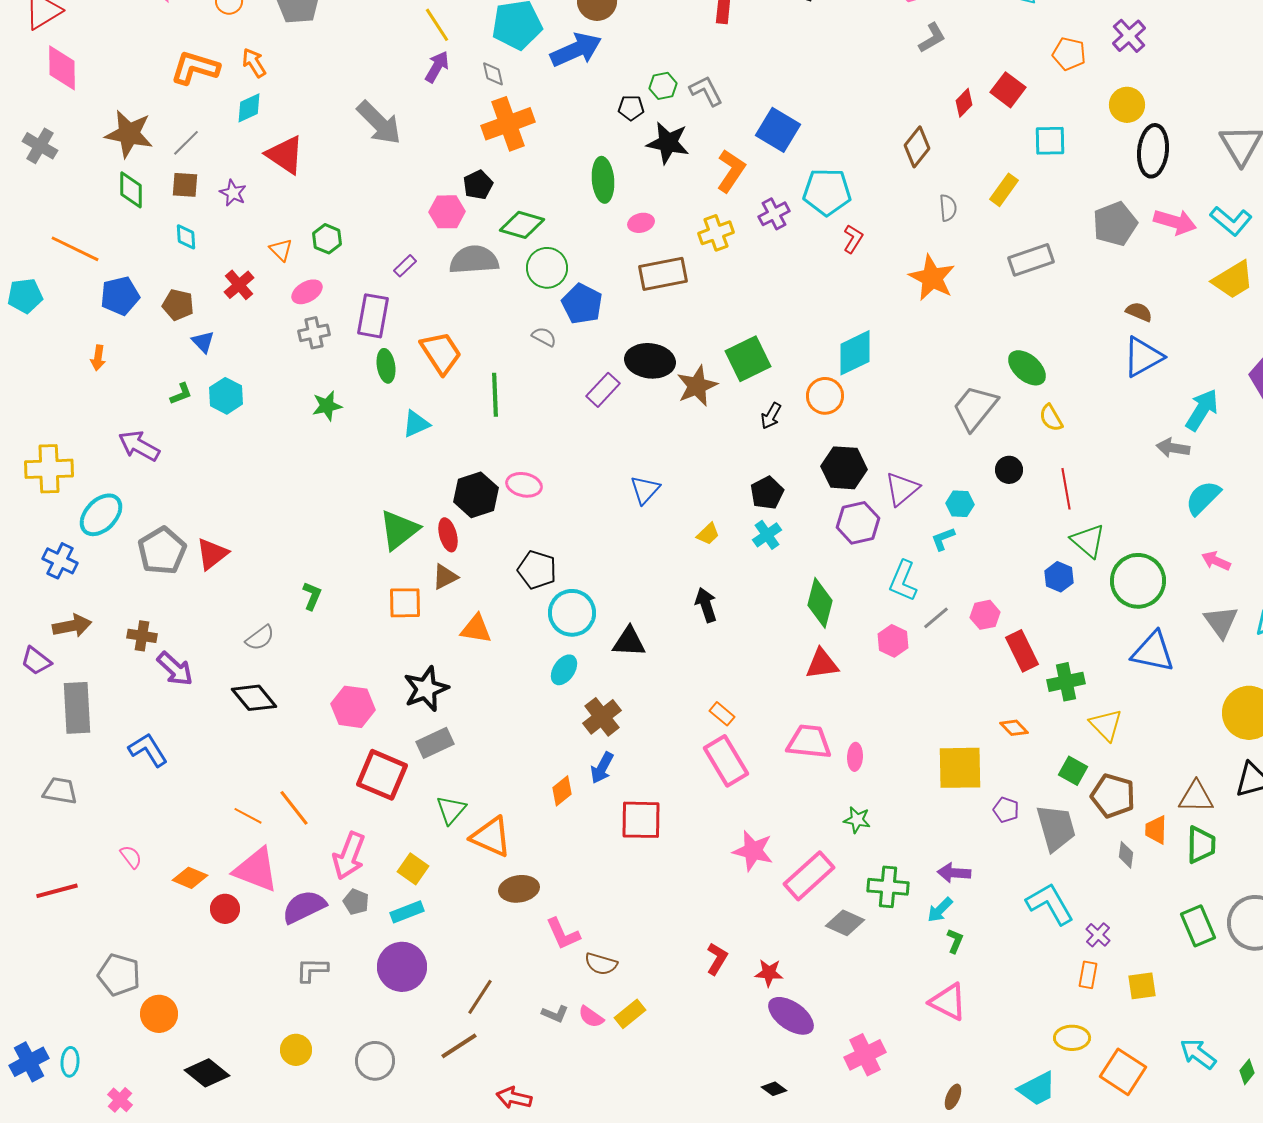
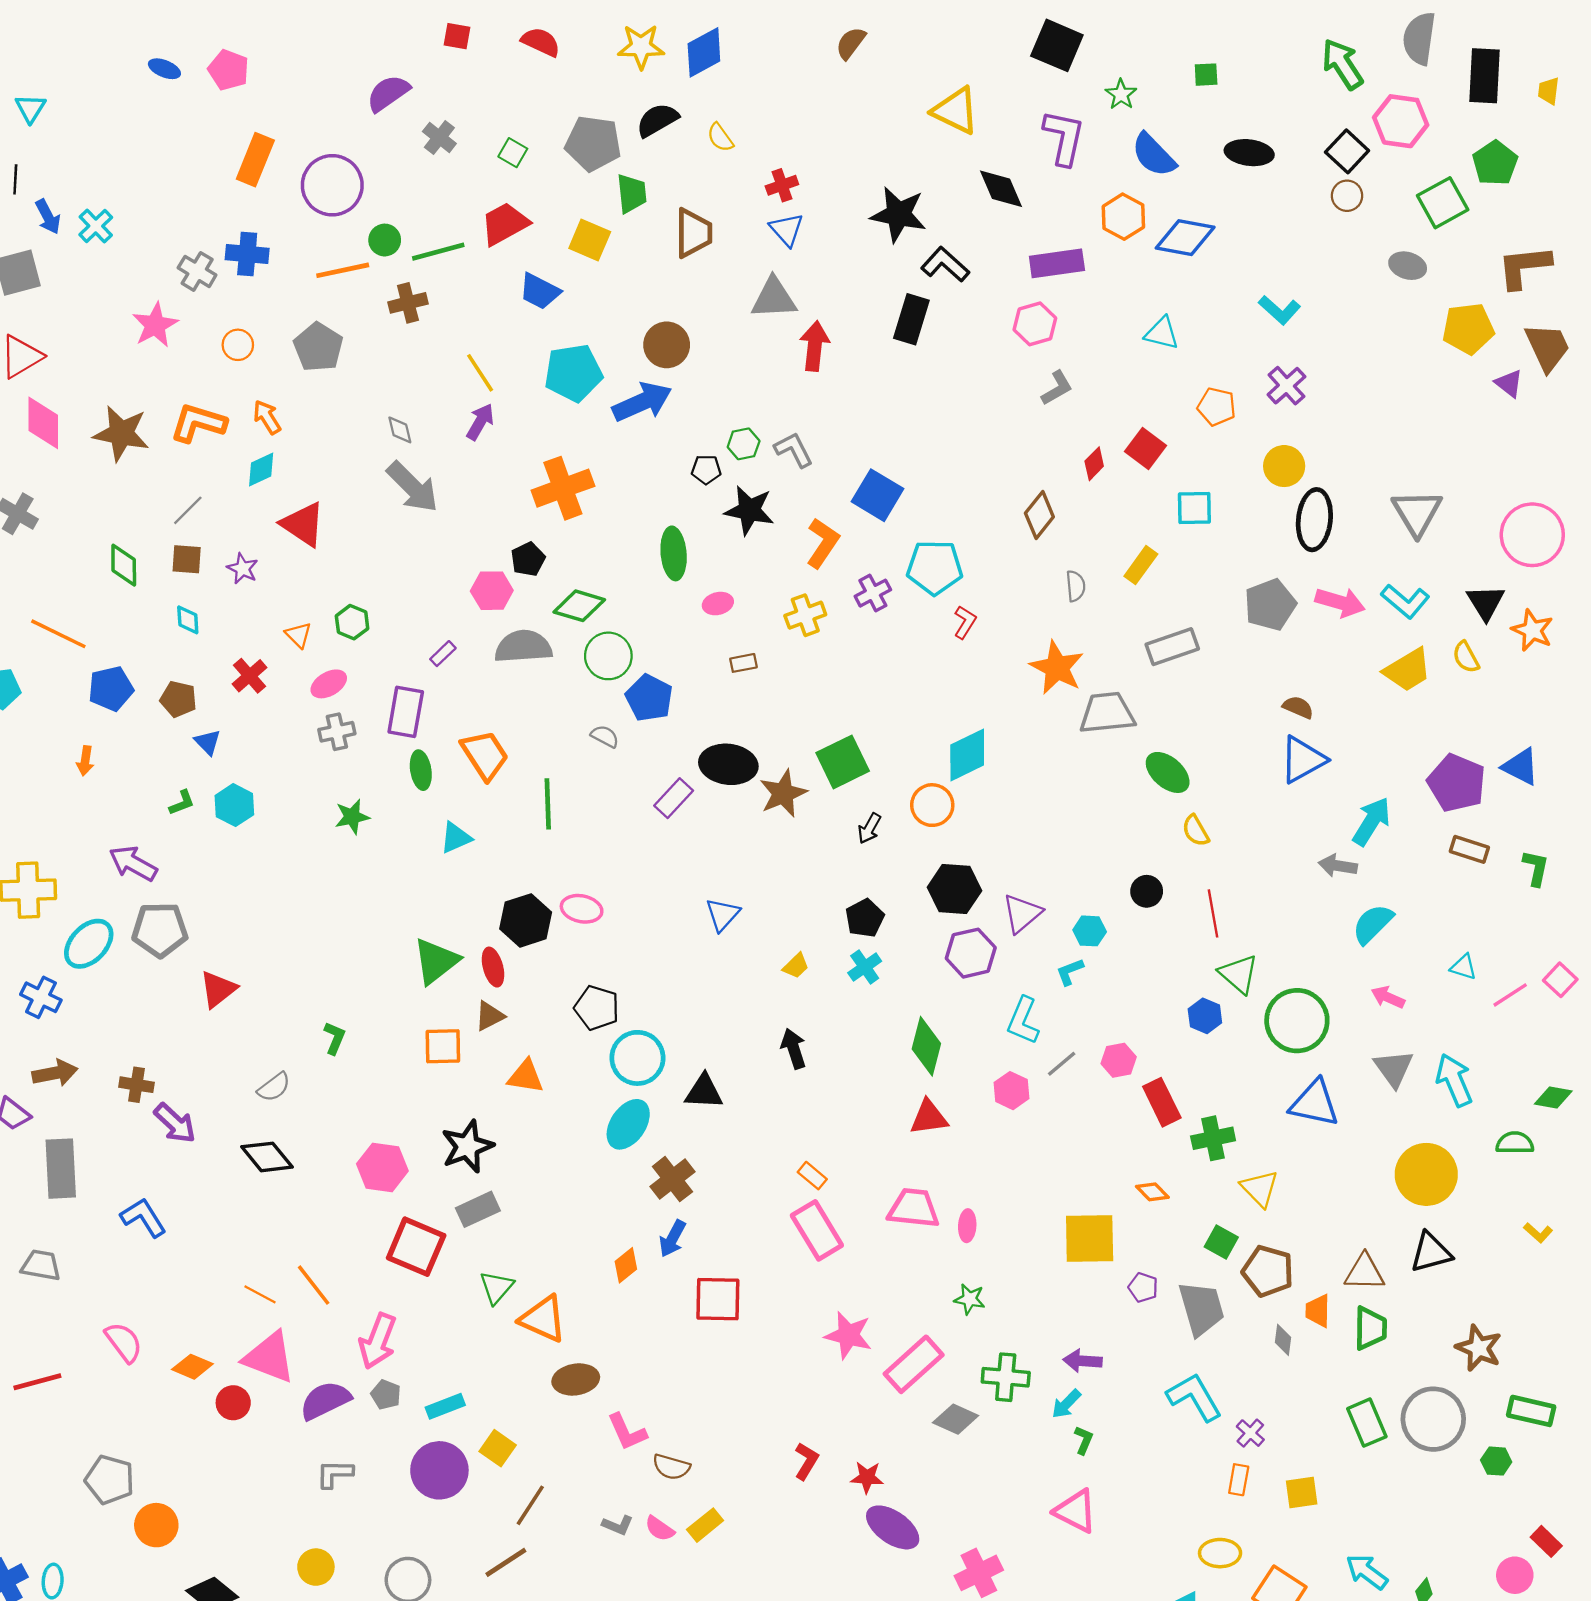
gray diamond: (493, 74) -> (400, 430), moved
brown star: (129, 134) -> (121, 433), moved
brown rectangle: (663, 274) -> (744, 663), size x0.5
gray trapezoid: (975, 408) -> (1107, 713), moved, turned 45
gray pentagon: (162, 551) -> (160, 930), moved, turned 30
cyan ellipse: (564, 670) -> (628, 1124), size x1.4
pink semicircle: (131, 857) -> (124, 1342), size x1.5
yellow square: (413, 869) -> (498, 1448), moved

